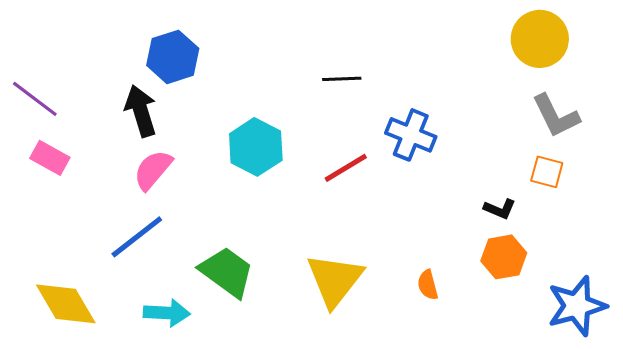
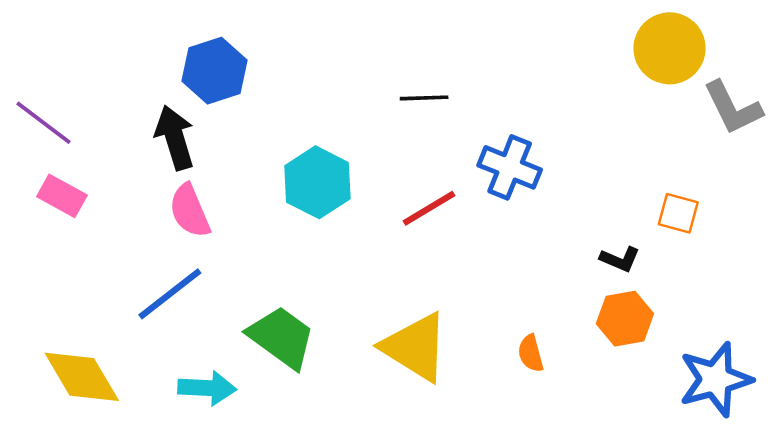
gray L-shape: (556, 116) -> (733, 108), moved
pink semicircle: (153, 170) -> (190, 211), turned -63
yellow triangle: (335, 280) -> (415, 347), turned -36

